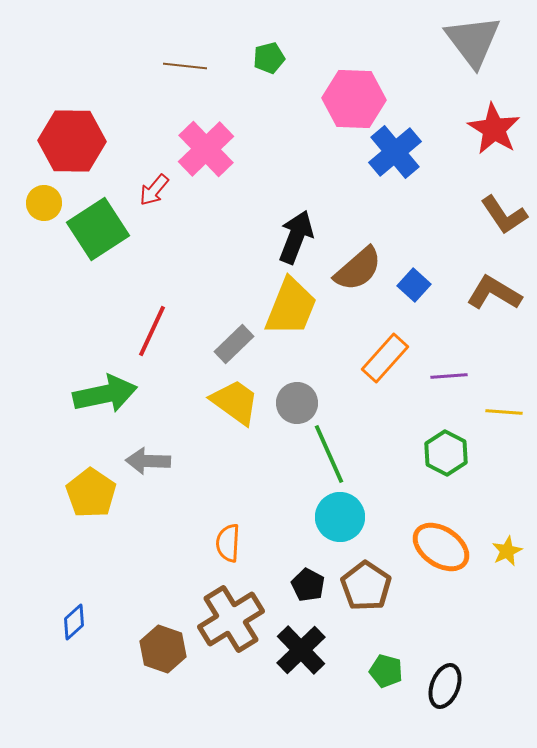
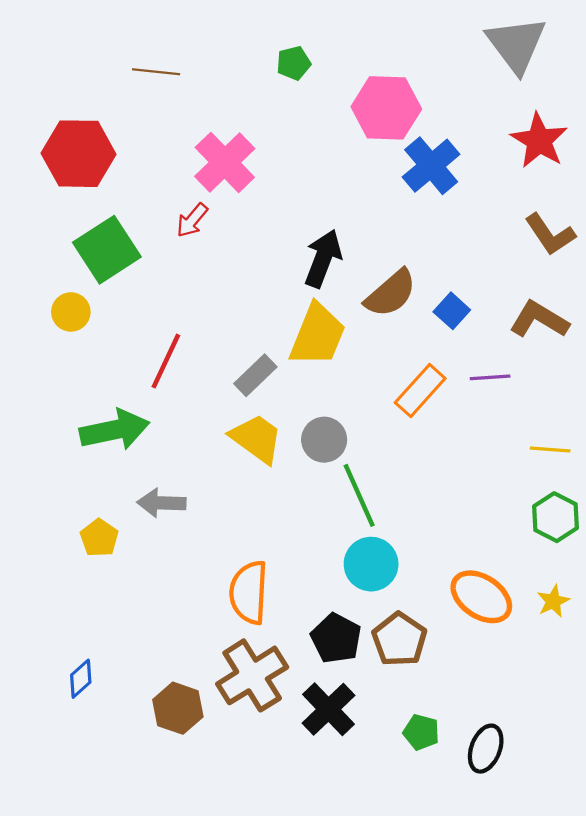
brown line: (185, 66) -> (156, 72), moved
red arrow: (154, 190) -> (192, 220), moved
yellow circle: (44, 203) -> (71, 312), moved
purple line: (449, 376) -> (490, 377), moved
green hexagon: (446, 453) -> (556, 517), moved
yellow pentagon: (91, 493) -> (99, 538), size x0.7
orange semicircle: (228, 543) -> (249, 592), size x1.5
black pentagon: (308, 585) -> (336, 638), size x1.4

